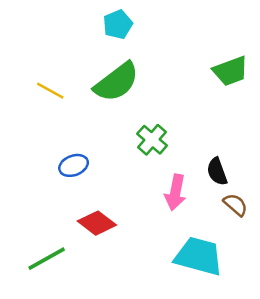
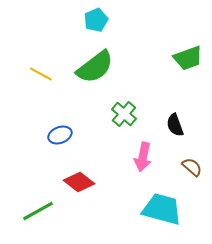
black semicircle: (217, 172) -> (175, 125), moved

